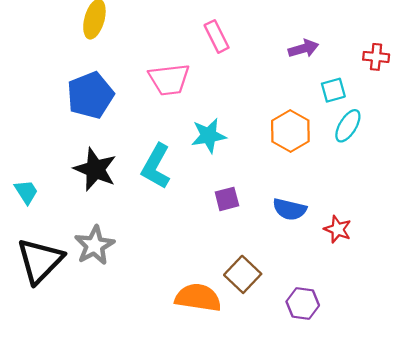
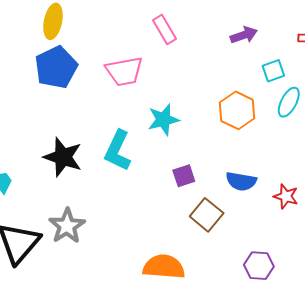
blue pentagon: (90, 95) -> (56, 67), moved
brown square: (243, 274) -> (207, 215), moved

